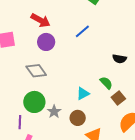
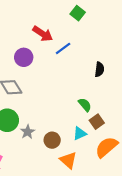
red arrow: (41, 20) -> (43, 34), moved
black semicircle: (120, 59) -> (99, 69), moved, turned -96
cyan triangle: (83, 93) -> (80, 133), moved

